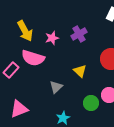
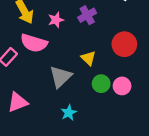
gray triangle: (56, 87) -> (61, 77), size x1.5
green circle: (91, 103) -> (101, 84), moved

